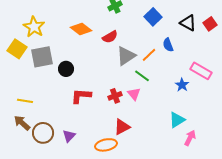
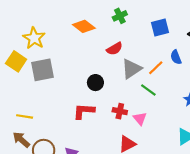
blue square: (153, 17) -> (160, 28), turned 30
orange diamond: (81, 29) -> (84, 26), moved
black circle: (66, 69) -> (95, 83), moved
pink triangle: (134, 94) -> (140, 119), moved
red cross: (115, 96) -> (120, 111), turned 32

